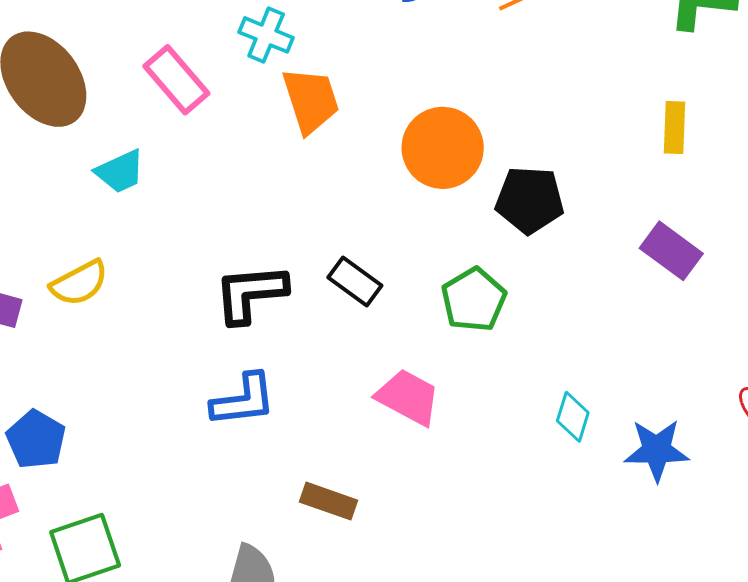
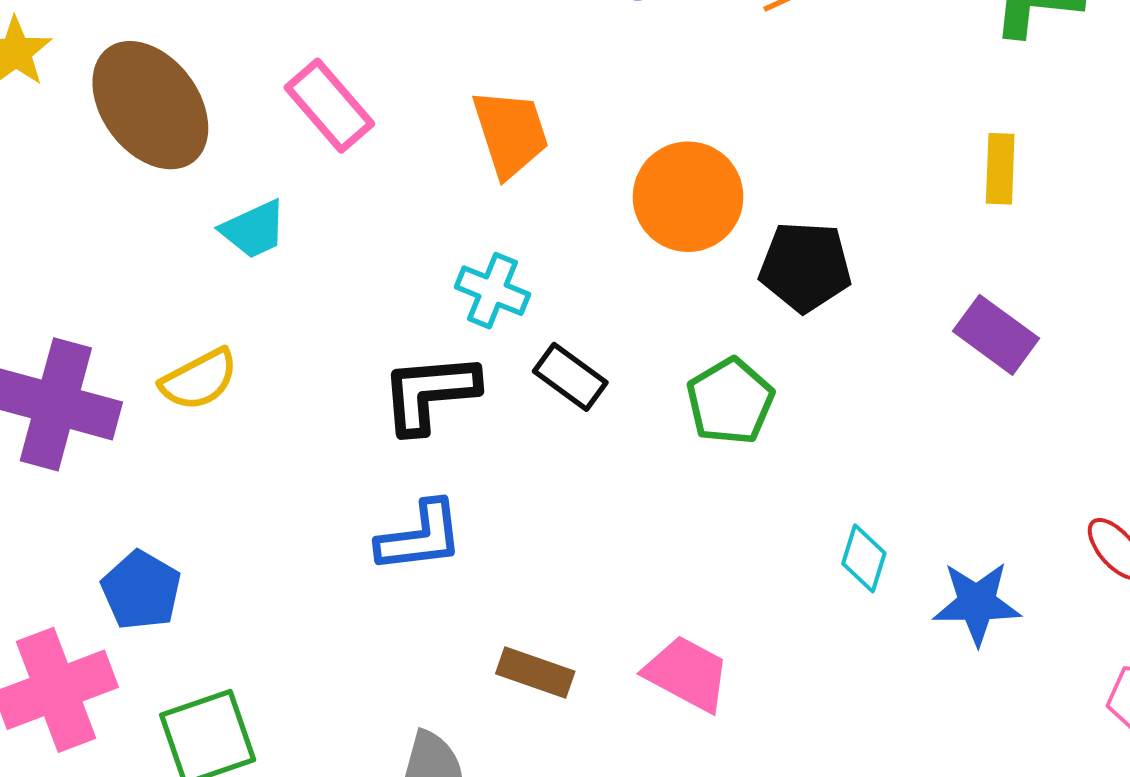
cyan cross: (266, 35) -> (492, 291), moved
pink trapezoid: (408, 397) -> (687, 674), moved

